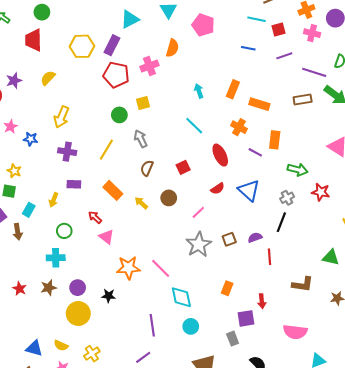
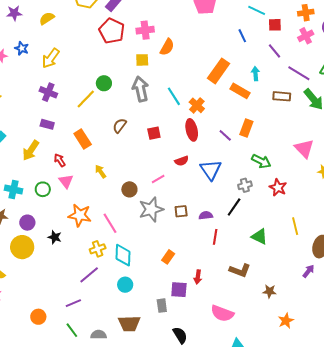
pink cross: (312, 33) -> (306, 36), turned 35
orange semicircle: (172, 48) -> (167, 47), moved
blue line: (248, 48) -> (242, 36), turned 40
purple line: (284, 56) -> (275, 51), turned 56
orange rectangle: (233, 89) -> (218, 71), size x1.4
cyan arrow: (199, 91) -> (255, 74), moved
yellow square: (143, 103) -> (142, 60), moved
green circle: (119, 115) -> (104, 83), moved
orange cross: (239, 127) -> (197, 105), moved
blue star: (31, 139) -> (22, 48), moved
gray arrow: (141, 139) -> (140, 89), moved, size x1.4
brown circle: (169, 198) -> (129, 189), moved
yellow arrow: (54, 200) -> (31, 150), moved, size x1.5
yellow arrow: (141, 203) -> (101, 172), moved
green circle: (64, 231) -> (43, 189), moved
green triangle: (331, 257) -> (259, 237), moved
purple line: (152, 325) -> (89, 275), turned 45
yellow cross: (92, 354) -> (98, 249), moved

